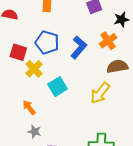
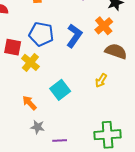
brown semicircle: (117, 66) -> (116, 51), turned 35
cyan square: (58, 87) -> (60, 90), moved
yellow arrow: (100, 93) -> (101, 81), size x0.6

